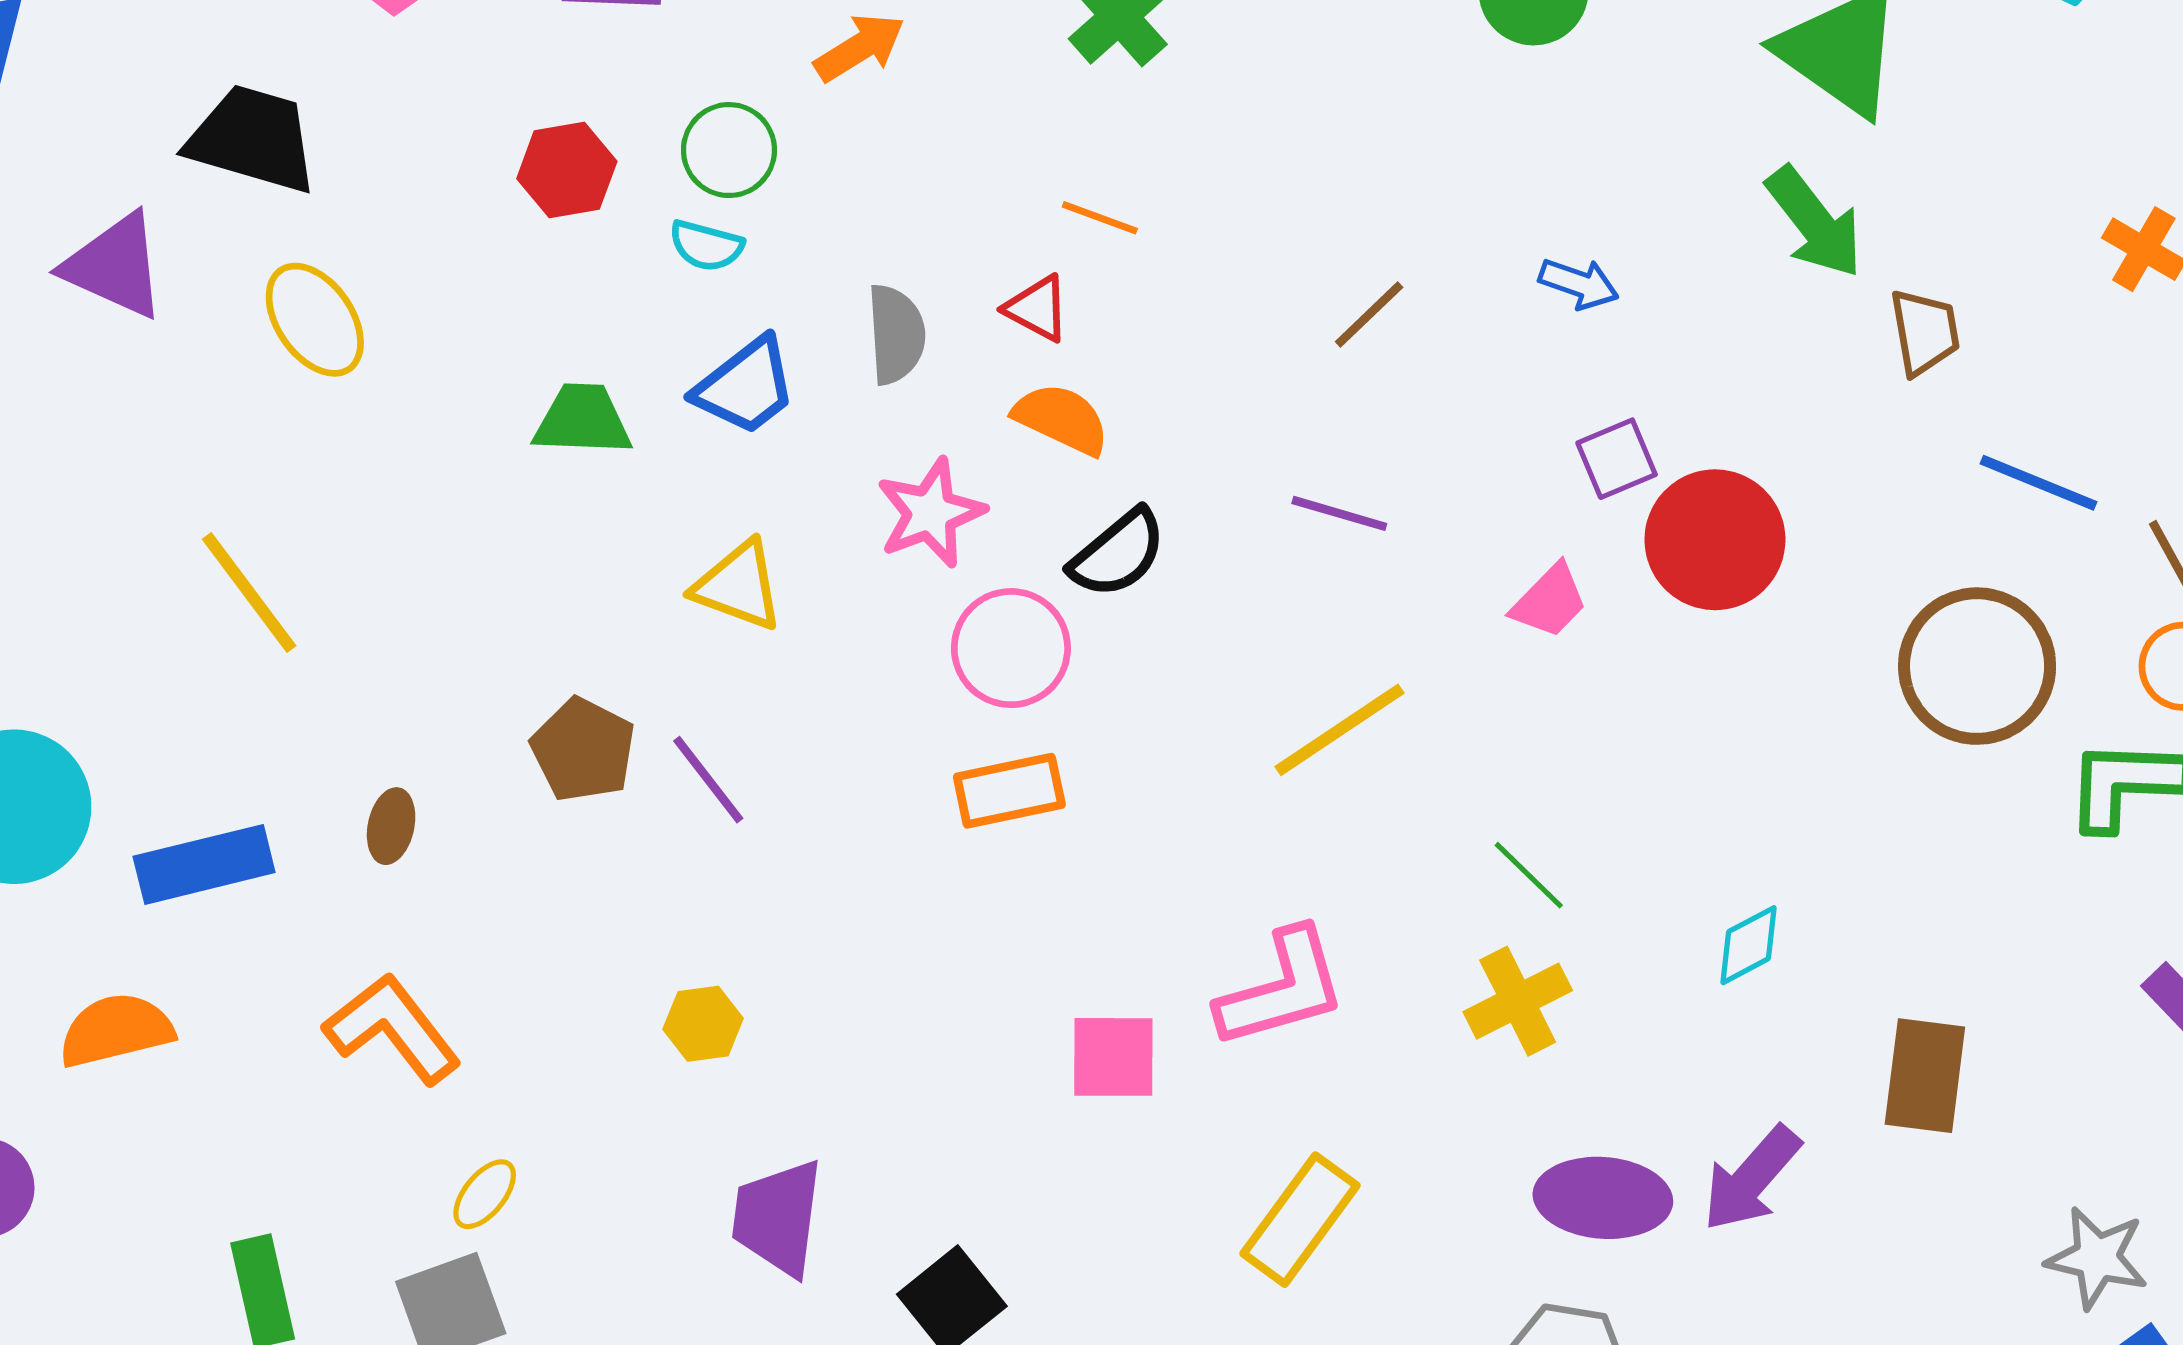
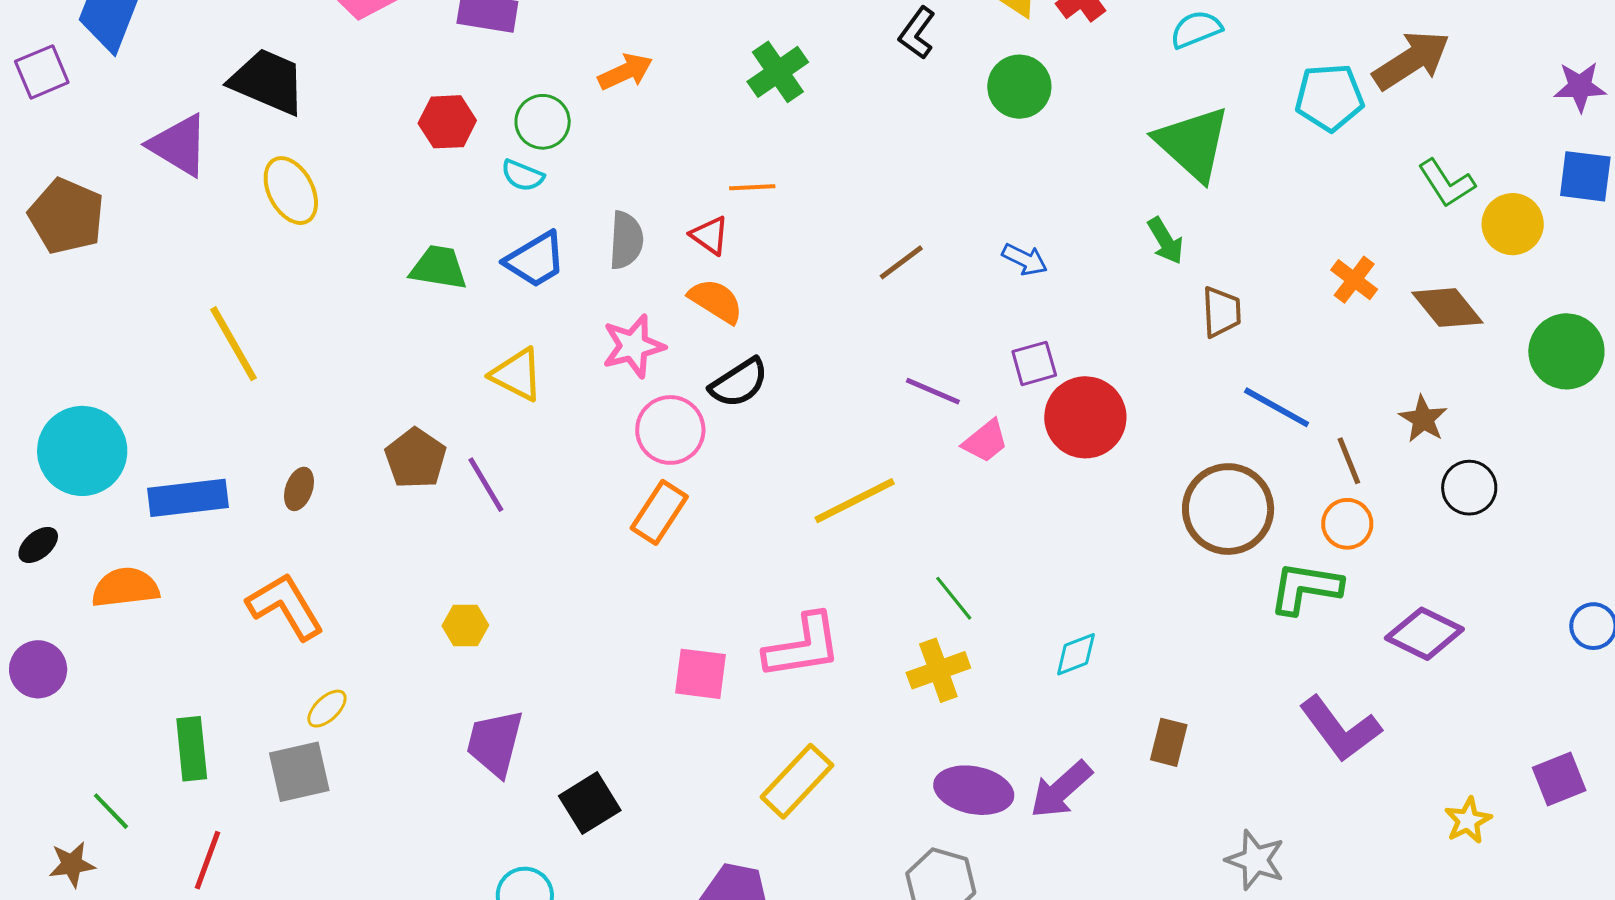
orange line: (1100, 218) -> (752, 187), turned -30
green arrow: (1815, 222) -> (1165, 241), size x0.7
purple line: (1339, 513) -> (933, 391), moved
orange rectangle: (1009, 791) -> (659, 512), turned -52
brown rectangle: (1925, 1076) -> (1169, 742), size x0.7

